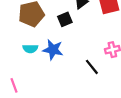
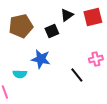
cyan semicircle: (30, 49) -> (20, 74), moved

